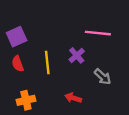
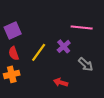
yellow line: (47, 63) -> (39, 52), turned 42
orange cross: (26, 100) -> (12, 74), moved

